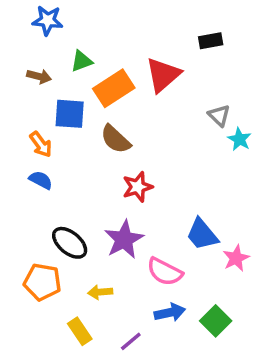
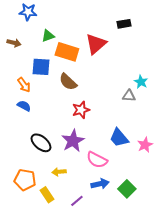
brown arrow: (39, 76) -> (14, 43), moved
orange rectangle: (114, 88) -> (67, 52), turned 50
gray triangle: (219, 115) -> (129, 96), moved, turned -40
pink star: (236, 258) -> (145, 145), moved
orange pentagon: (42, 282) -> (25, 180), moved

